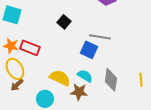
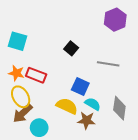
blue square: (89, 50) -> (80, 86), moved
brown arrow: (17, 85) -> (23, 113), size x1.5
cyan circle: (45, 99) -> (39, 128), moved

